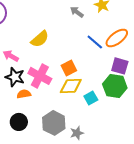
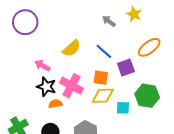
blue line: (95, 42) -> (104, 51), moved
purple square: (120, 66) -> (126, 68), moved, turned -36
orange square: (69, 68) -> (101, 78), turned 35
cyan square: (91, 98) -> (123, 108), turned 32

